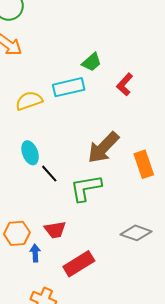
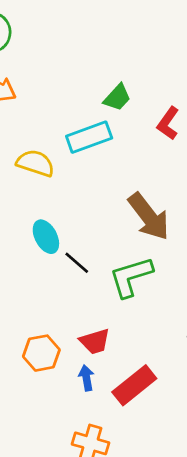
yellow semicircle: (29, 101) -> (35, 163), turned 44
brown arrow: (103, 148) -> (149, 217), turned -75
blue arrow: (35, 253) -> (86, 378), moved

